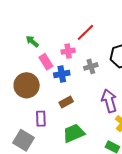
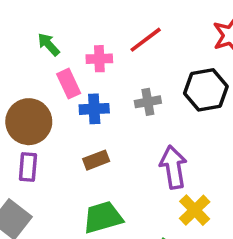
pink cross: (68, 51) -> (99, 59), moved
purple rectangle: (41, 119) -> (28, 167), moved

